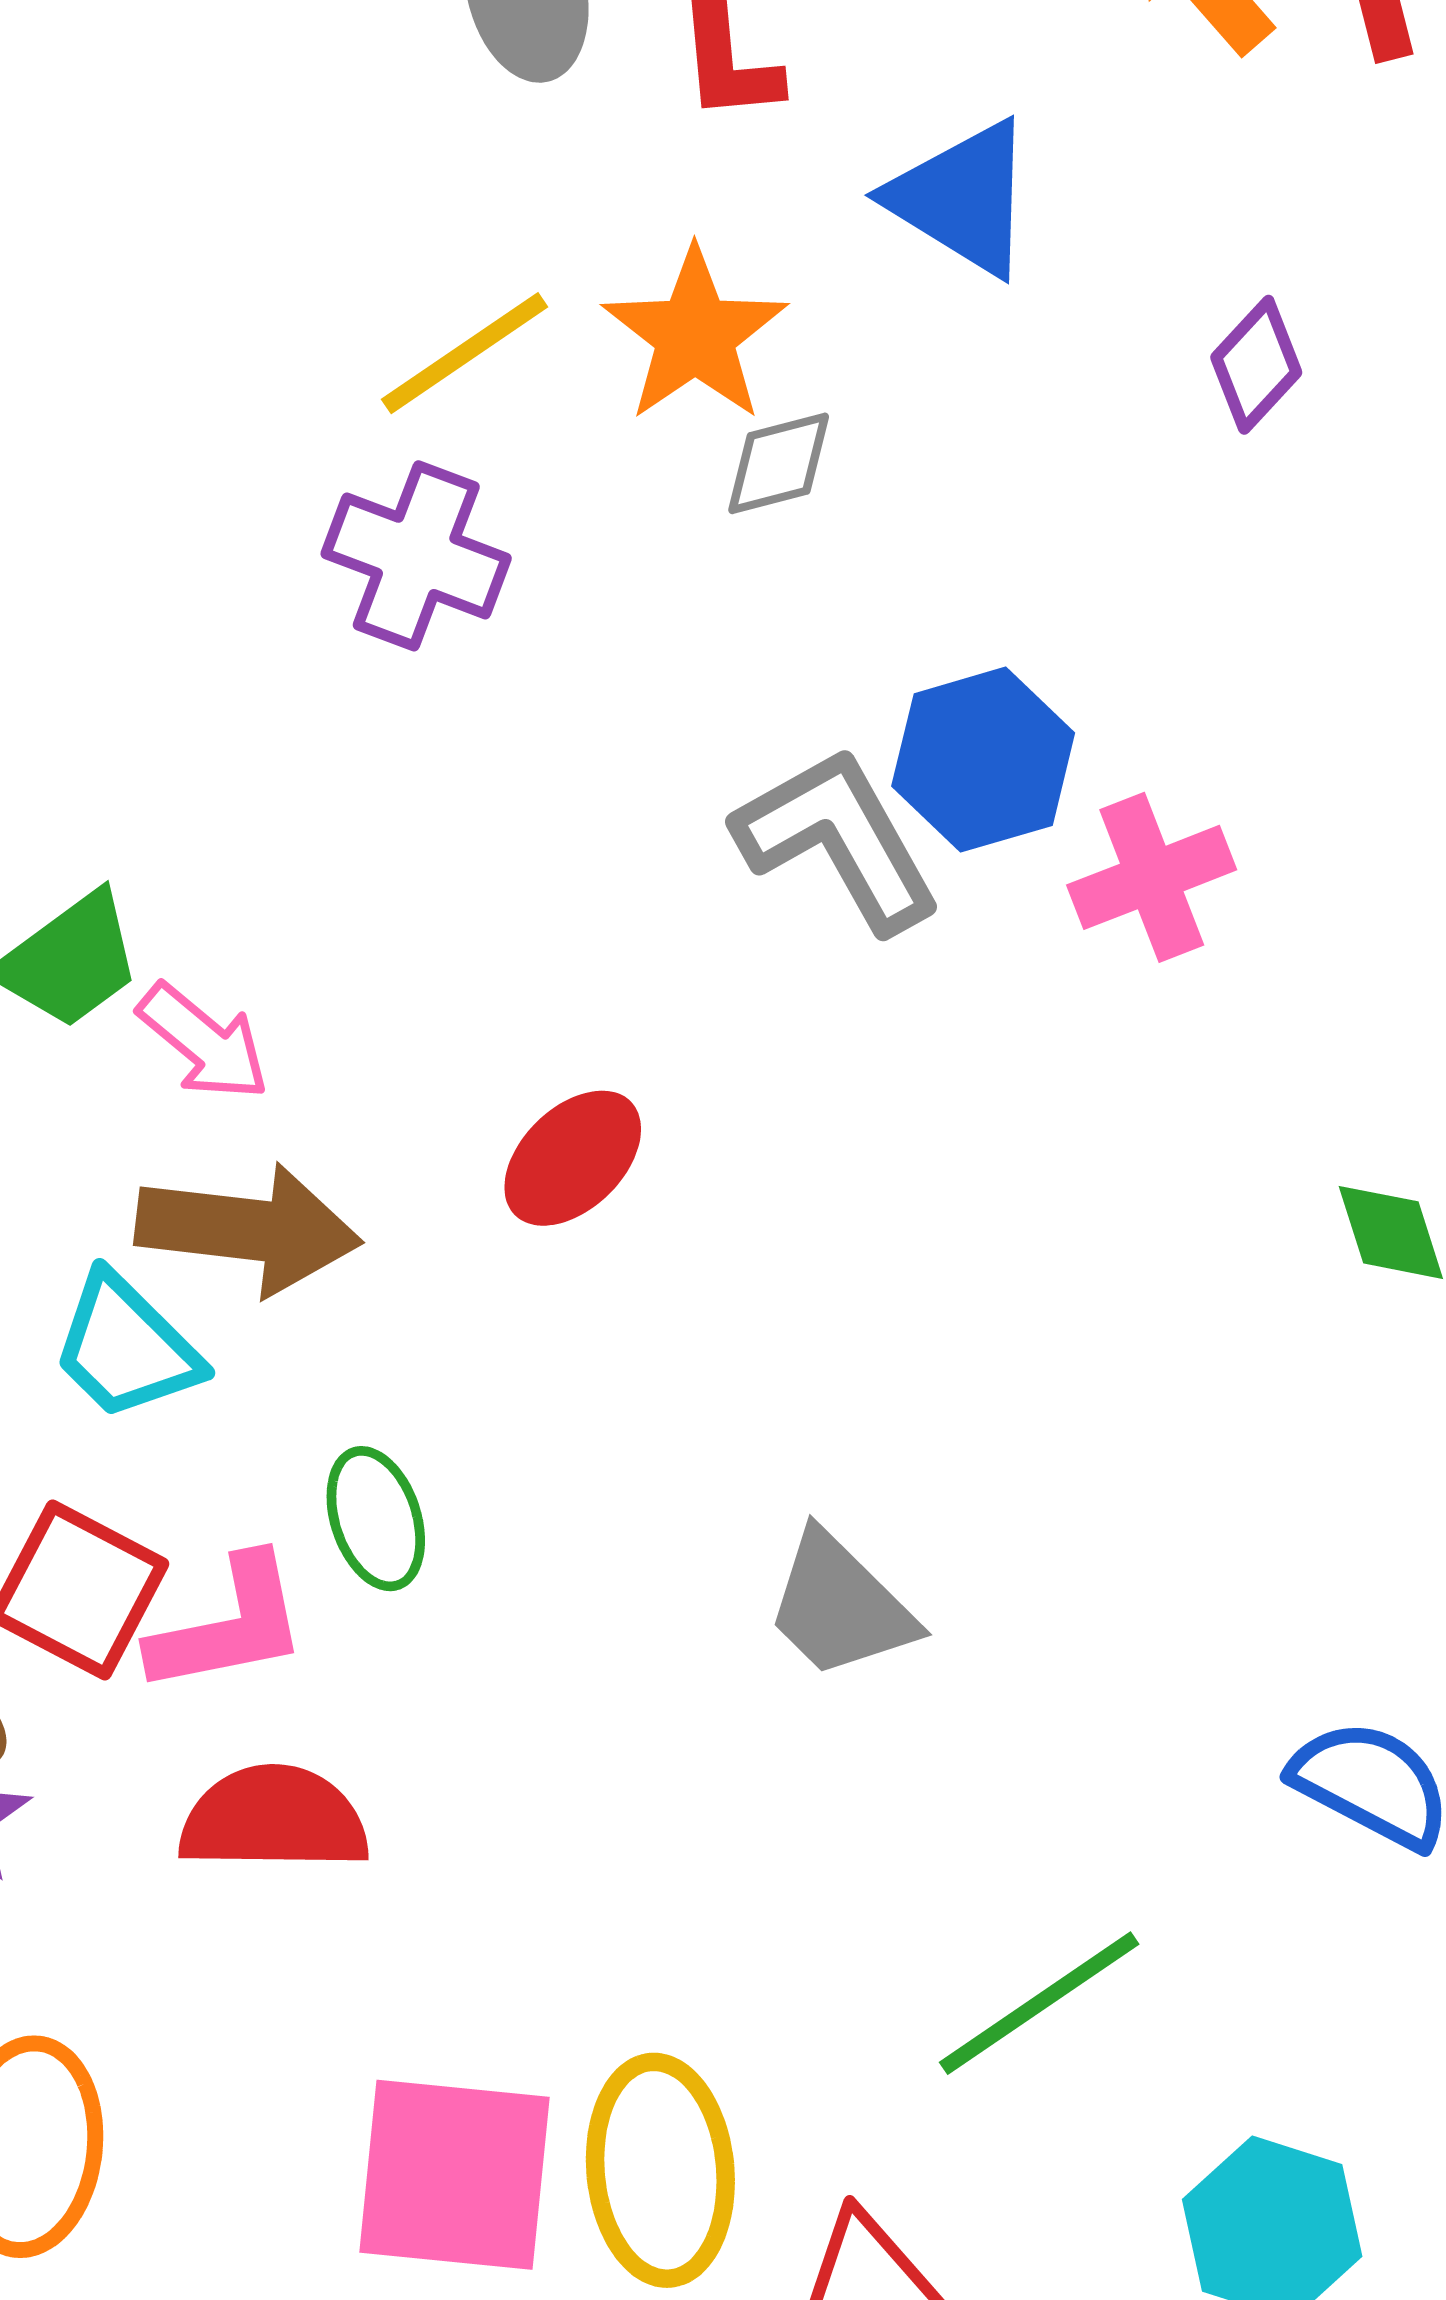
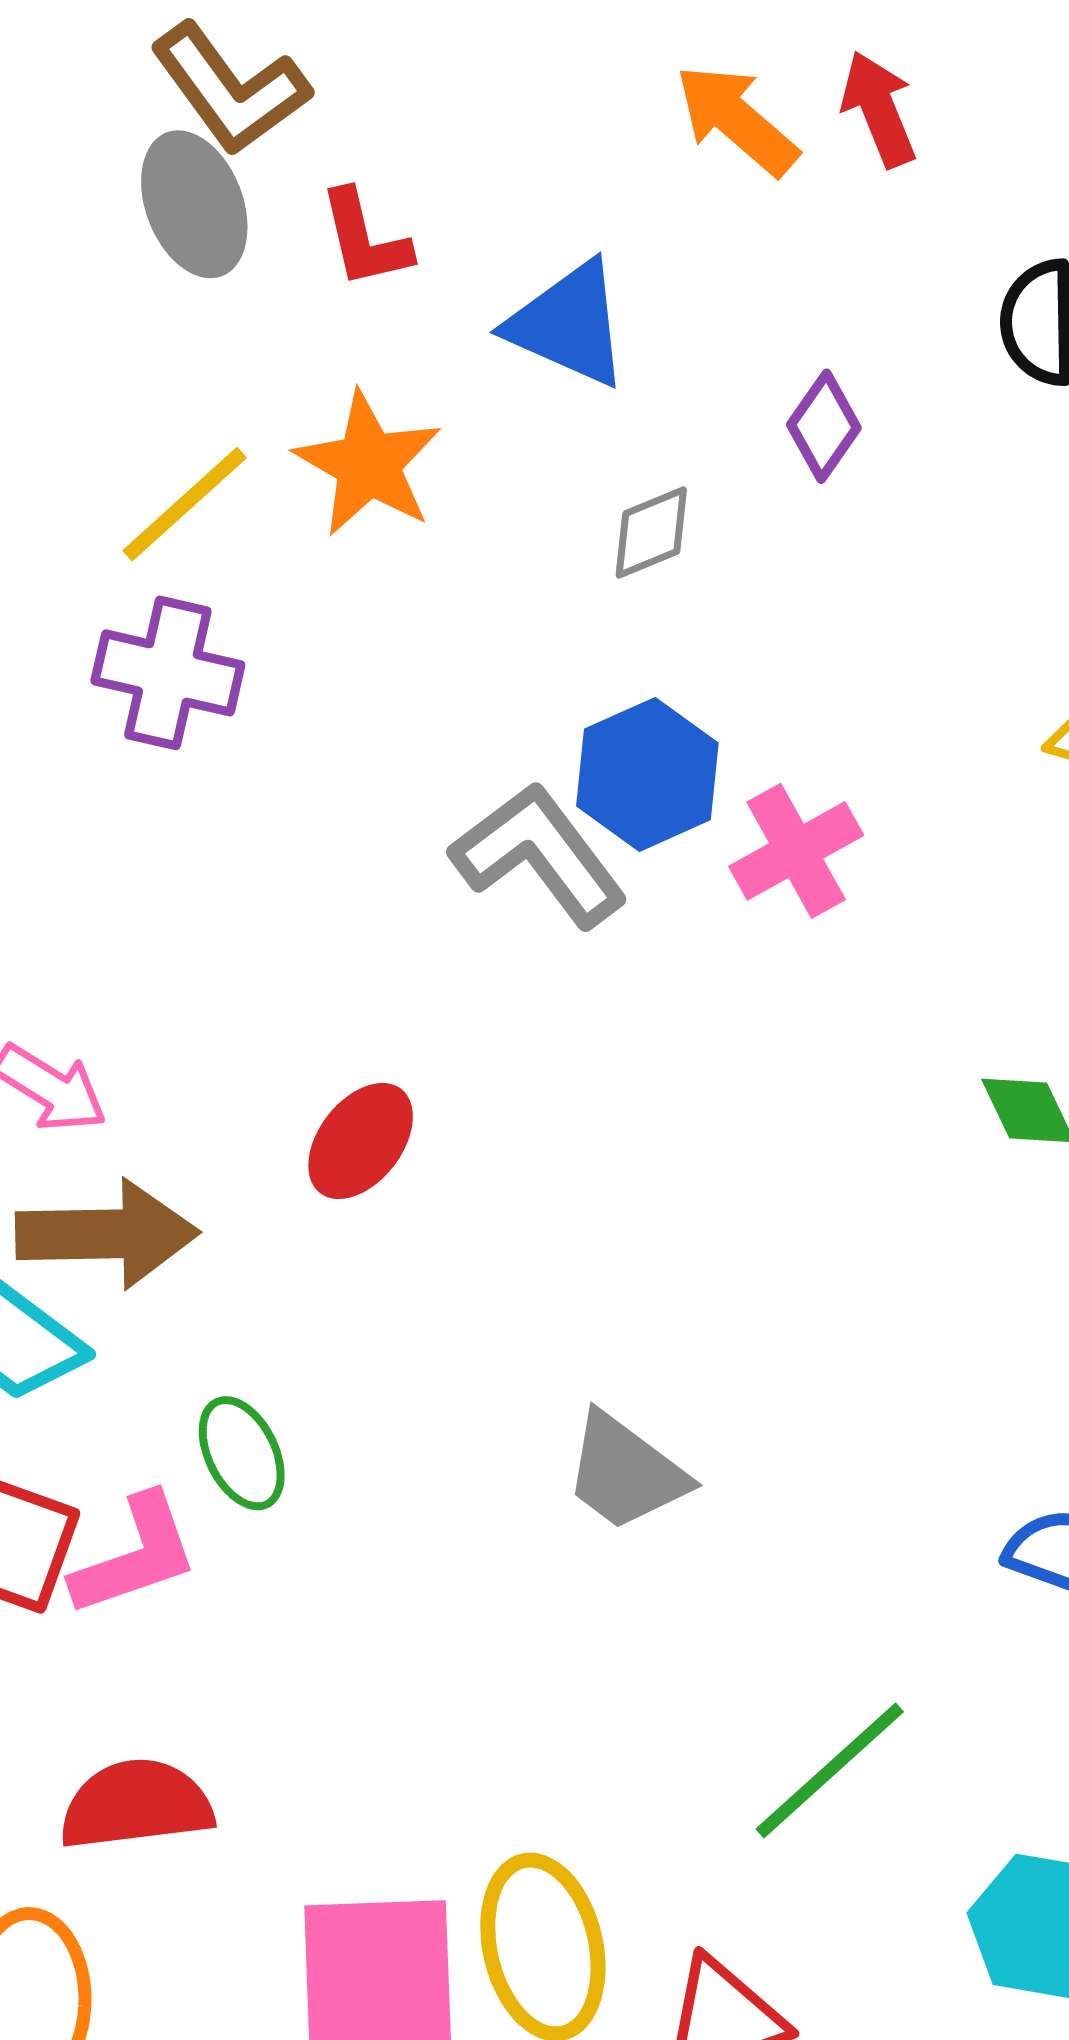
gray diamond: (779, 463) -> (651, 533), moved
red semicircle: (274, 1819) -> (136, 1805), moved

